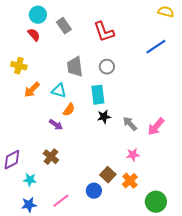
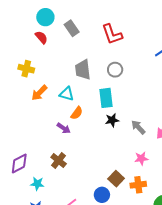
orange cross: (130, 181) -> (138, 185), turned 35

